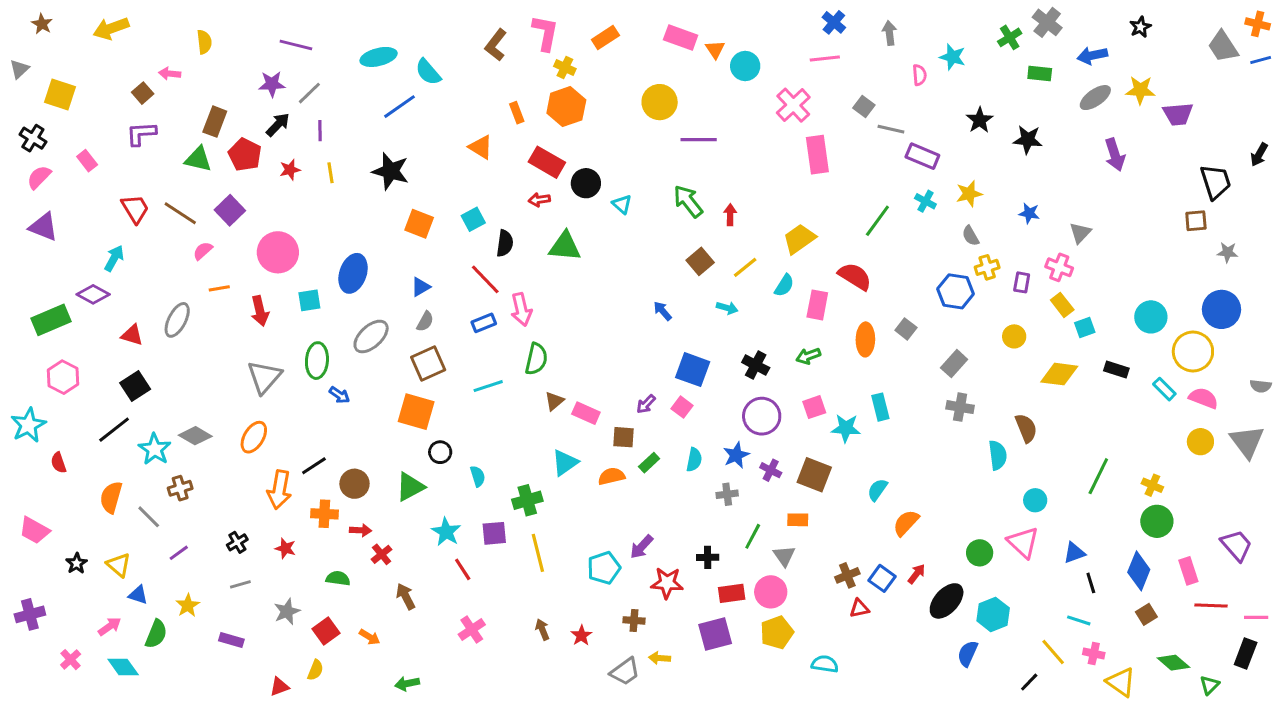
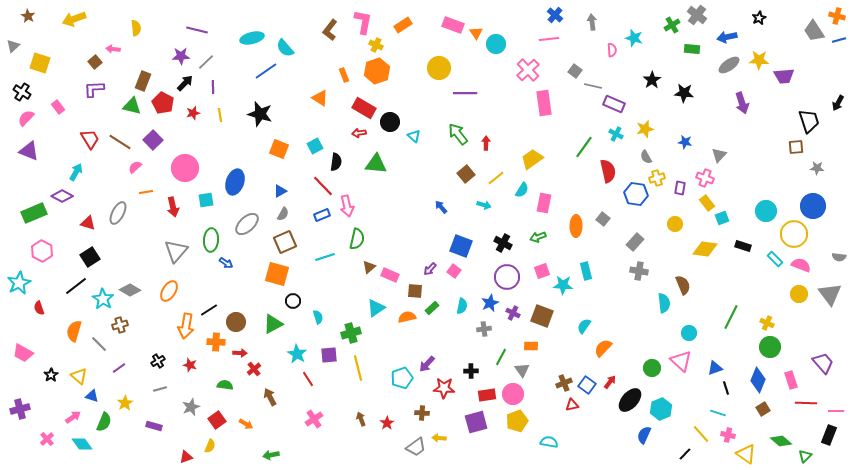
red semicircle: (855, 276) -> (608, 171), moved, turned 45

